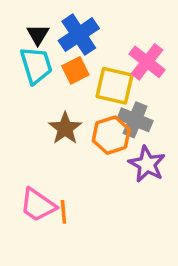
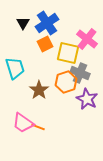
cyan trapezoid: (36, 65) -> (15, 68), moved
brown star: (65, 128) -> (39, 90), moved
orange line: (63, 212) -> (38, 127), turned -64

